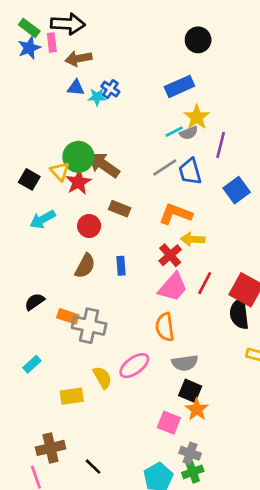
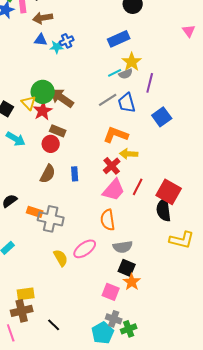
blue cross: (110, 89) -> (67, 41), turned 32
brown rectangle: (120, 209) -> (58, 131), moved
cyan arrow: (43, 219) -> (16, 139), turned -120
yellow rectangle: (72, 396) -> (26, 294), moved
gray cross: (190, 453) -> (114, 319), moved

